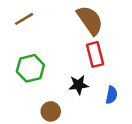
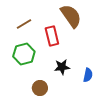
brown line: (24, 19) -> (24, 24), moved
red rectangle: (95, 54) -> (52, 36), moved

